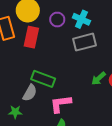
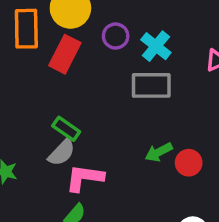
green rectangle: (43, 79) -> (66, 129), size x0.7
gray semicircle: (30, 93) -> (62, 153), moved

